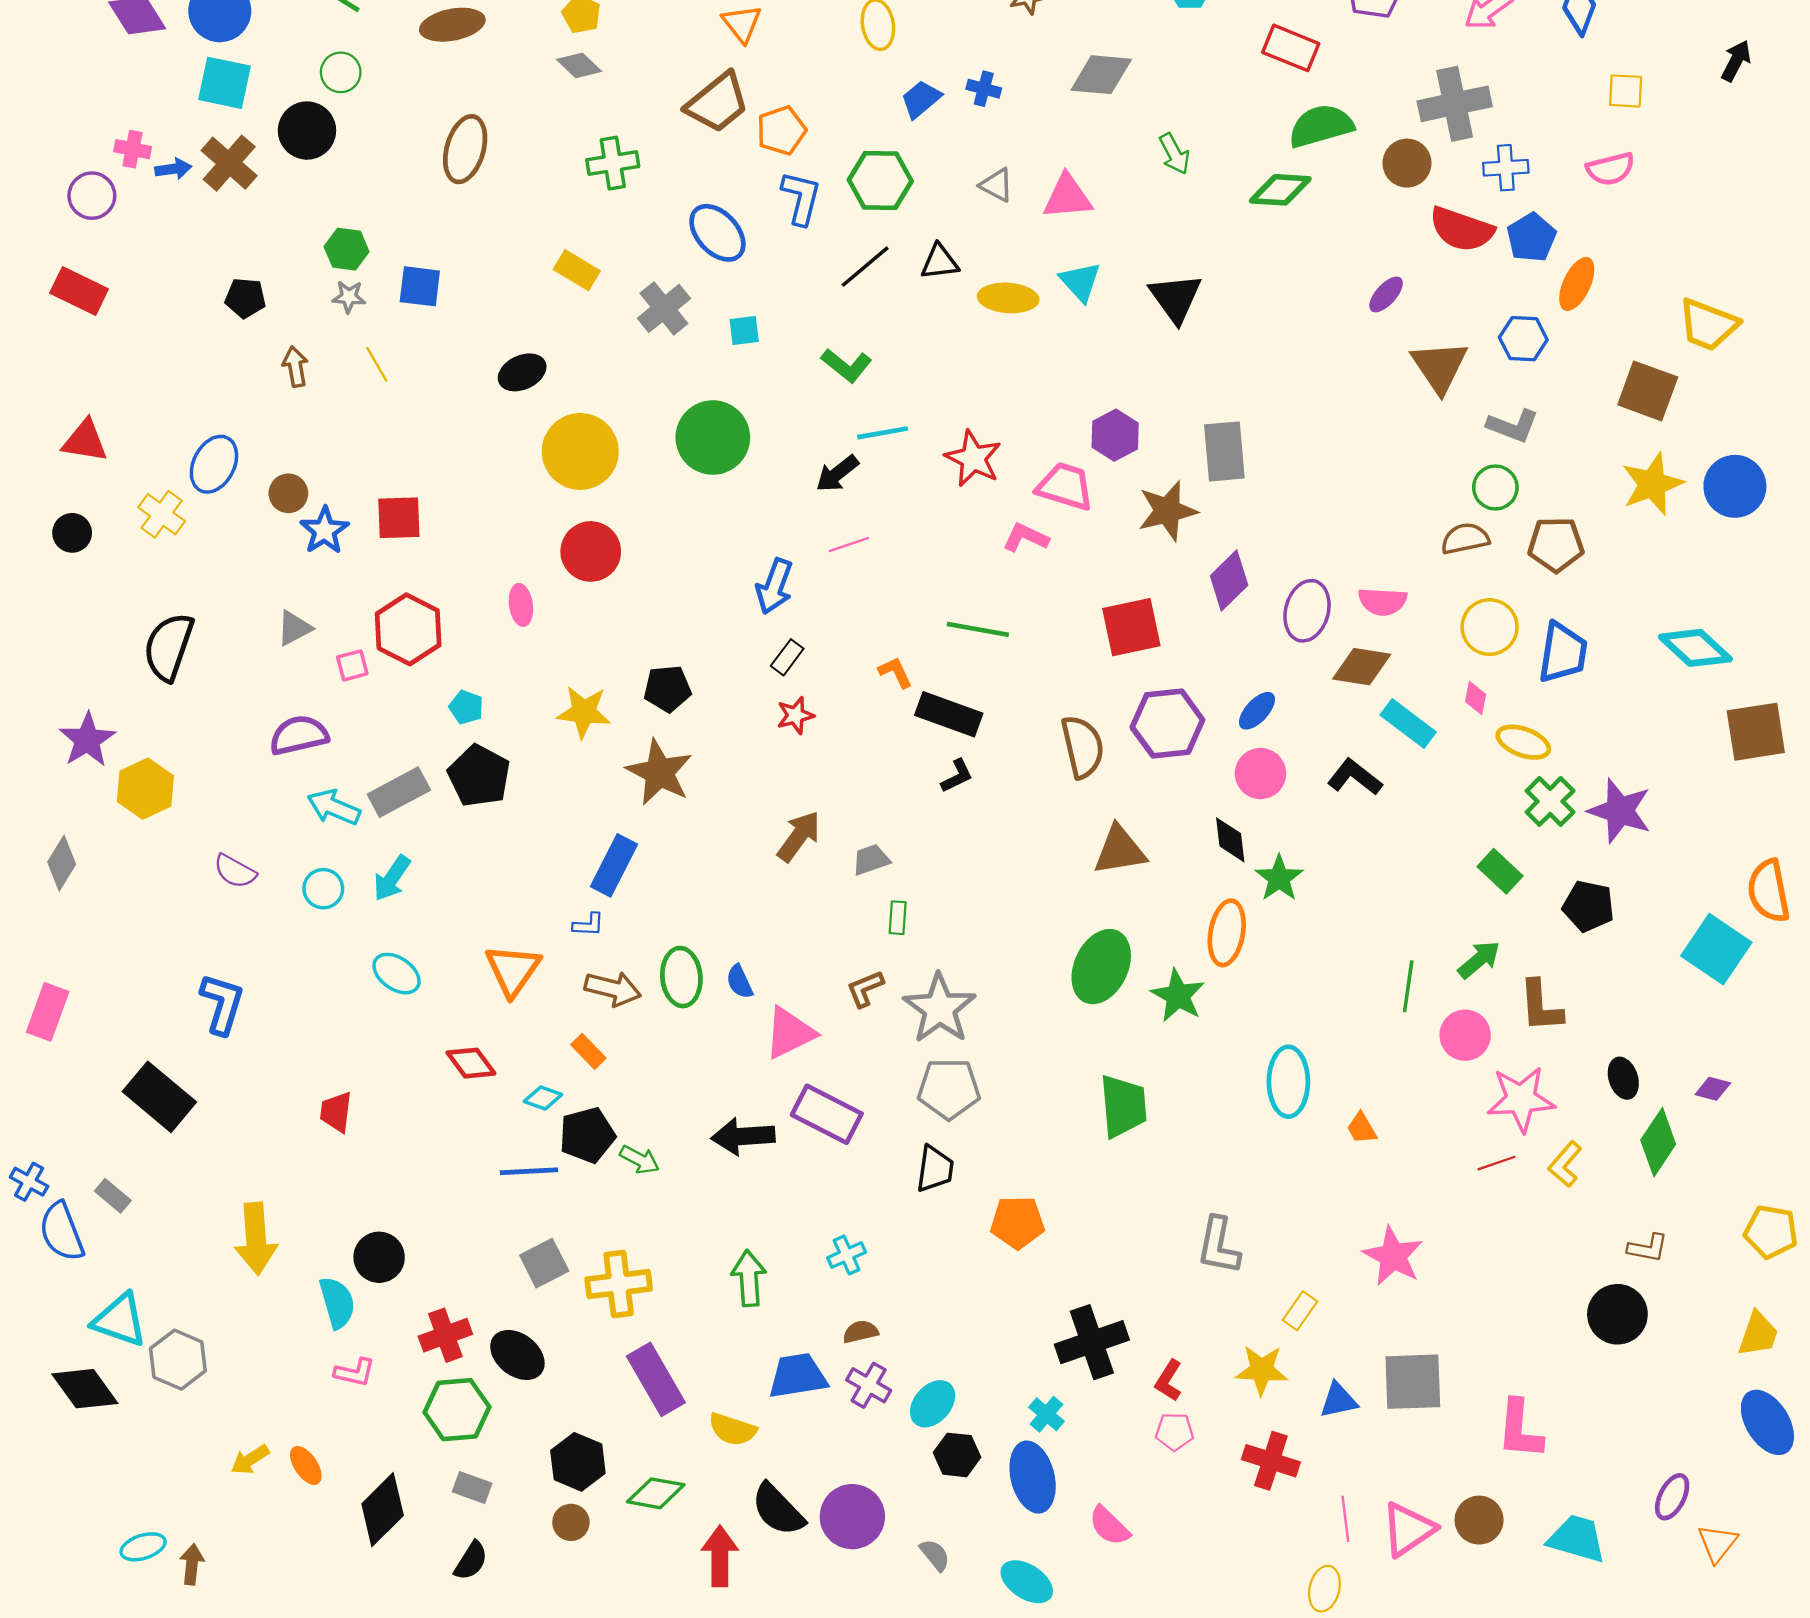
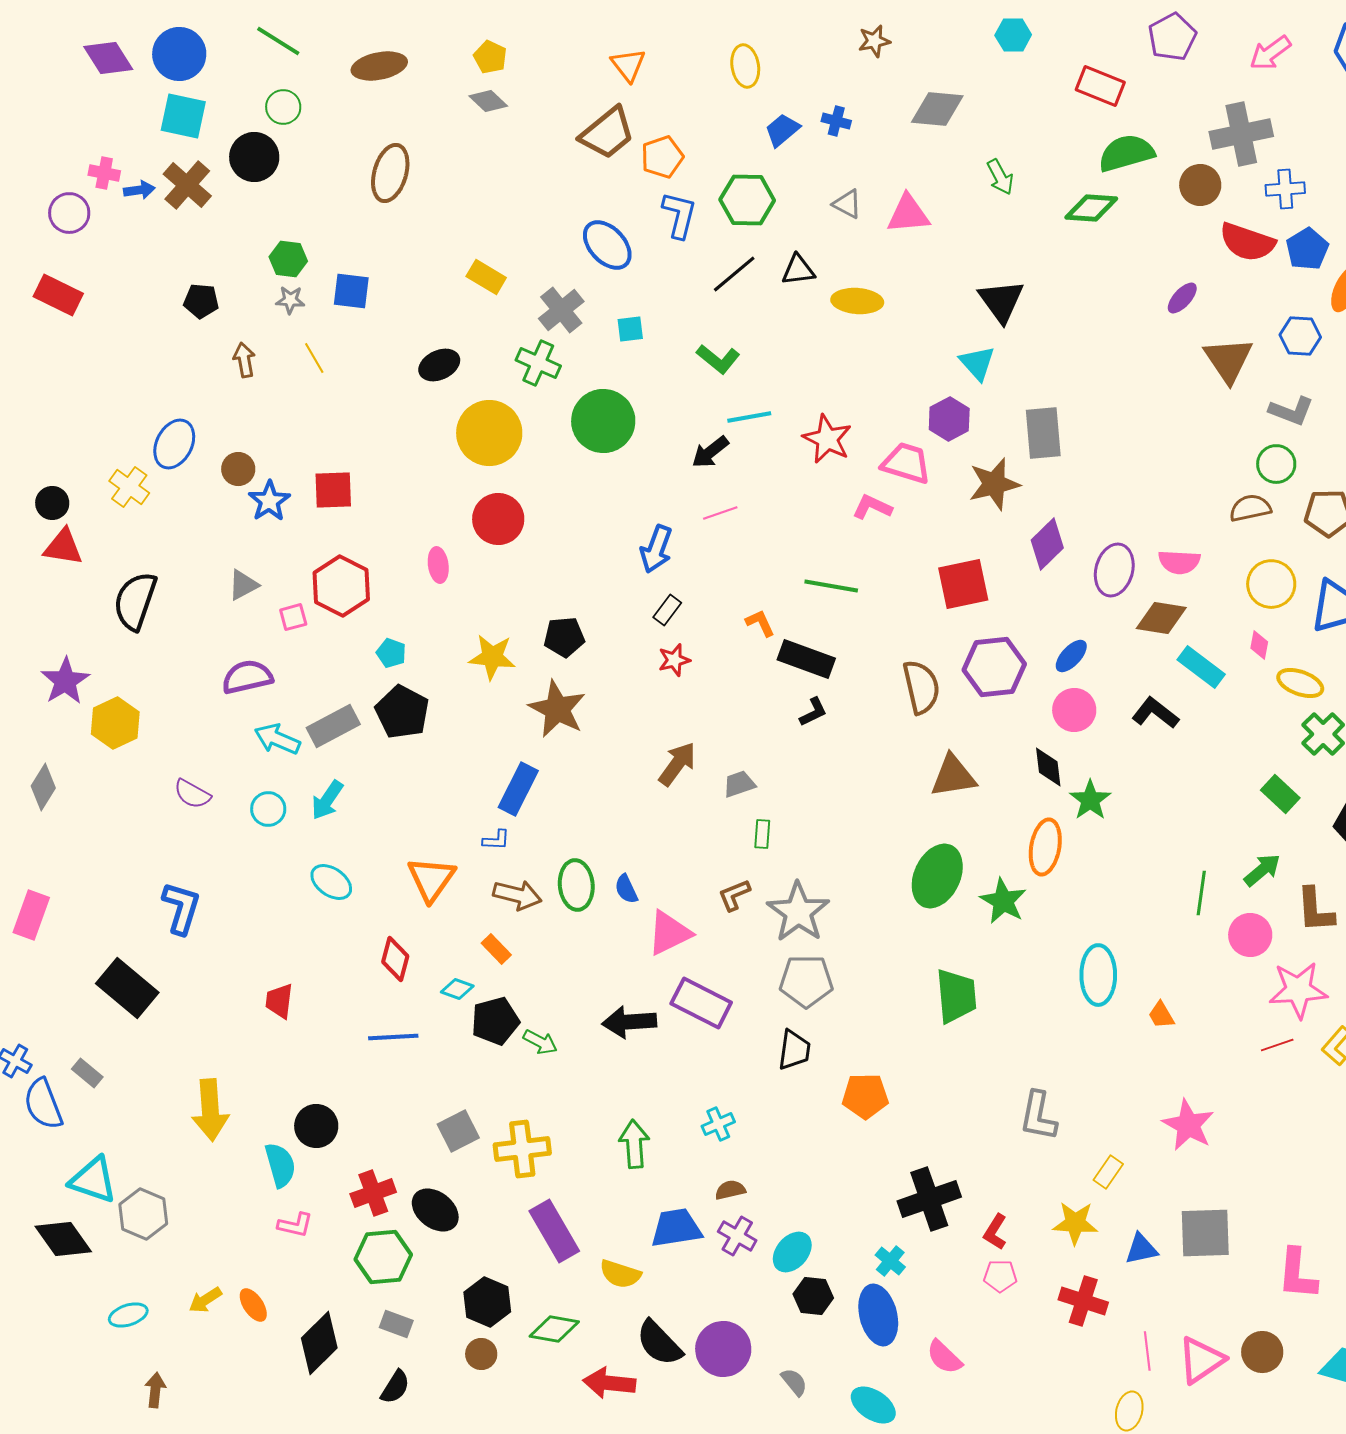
green cross: (613, 163) -> (538, 363), moved, turned 33
cyan triangle: (1080, 282) -> (977, 363), moved
red triangle: (85, 441) -> (63, 547), moved
red diamond: (471, 1063) -> (395, 959), turned 51
blue line: (529, 1171) -> (393, 1037), moved
cyan ellipse: (143, 1547) -> (128, 1315), moved
red arrow: (720, 1556) -> (609, 1383), turned -84

